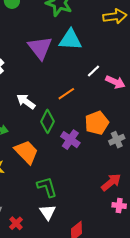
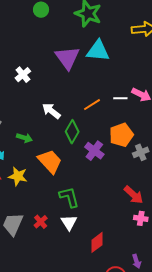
white line: (93, 71) -> (120, 98), moved, turned 40
red arrow: (111, 182) -> (134, 195), turned 80
red cross: (16, 223) -> (41, 222), moved

